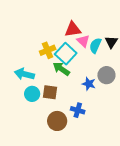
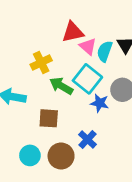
cyan square: (66, 54) -> (87, 79), moved
cyan circle: (32, 94) -> (30, 155), moved
blue cross: (78, 110) -> (88, 140), turned 32

